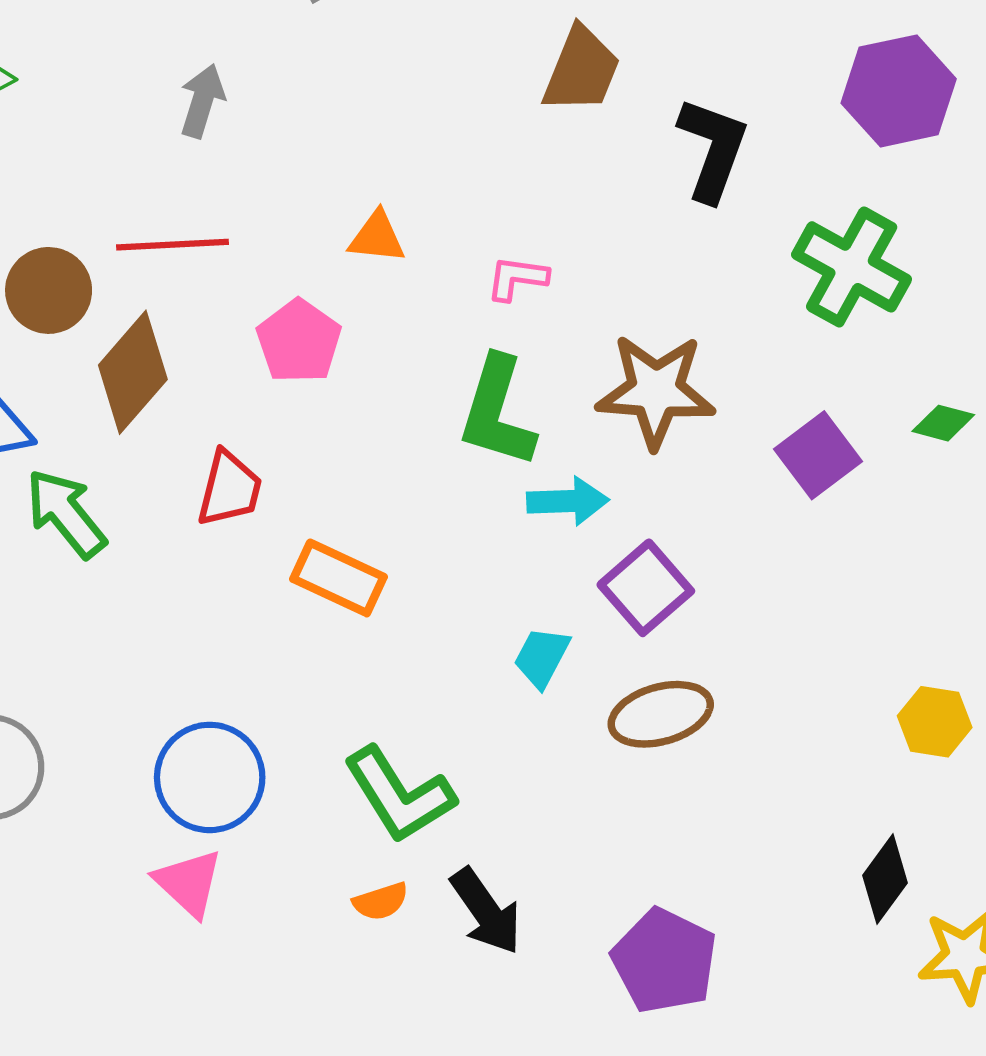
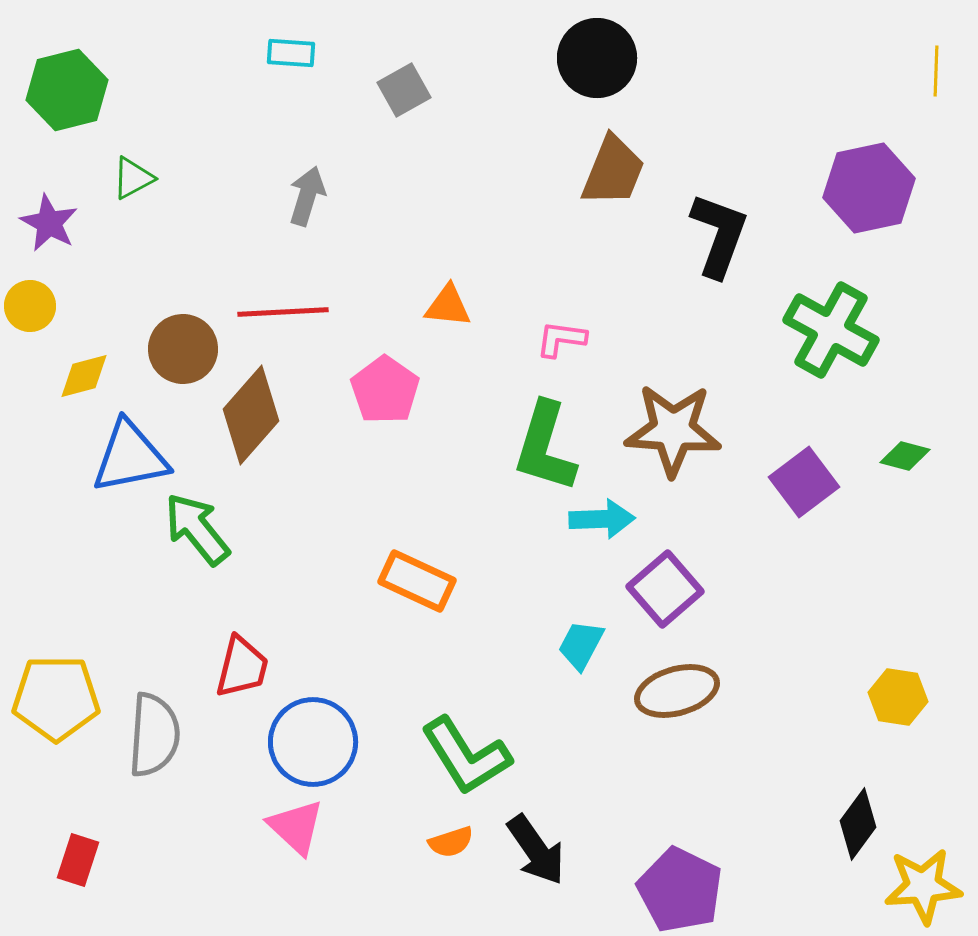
red trapezoid: (229, 489) -> (242, 667), moved

